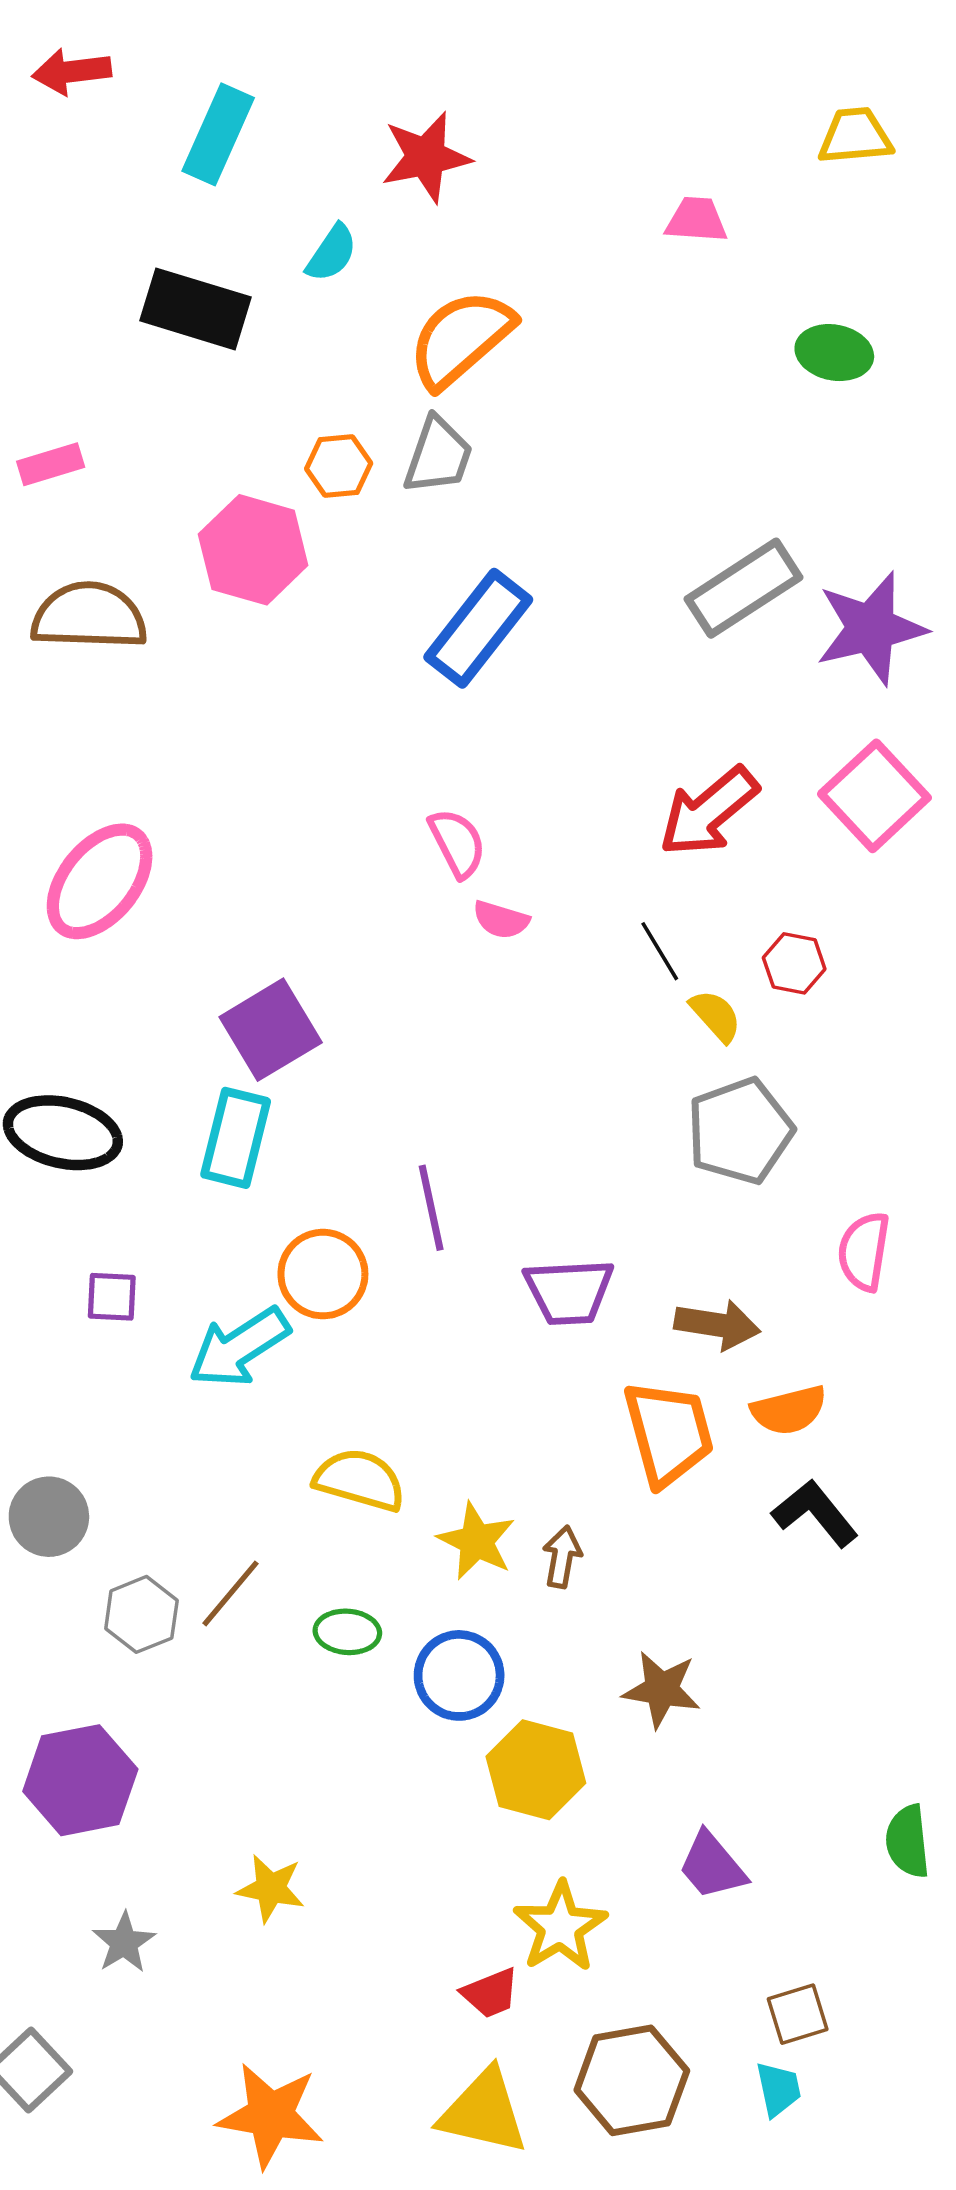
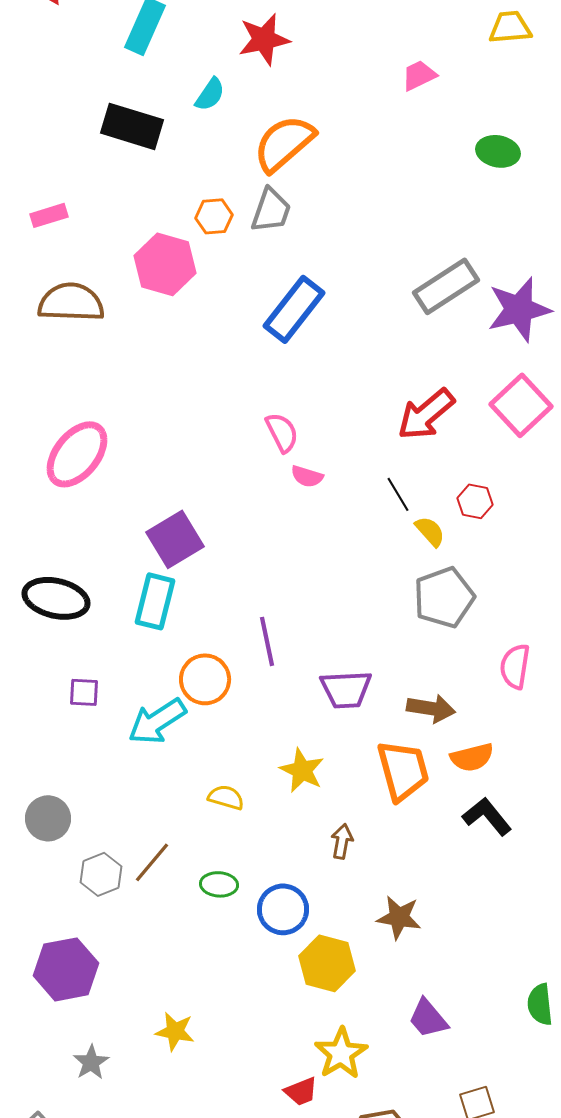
pink trapezoid: (696, 220) -> (419, 75), turned -30
yellow semicircle: (360, 1480) -> (226, 797), size x0.7
yellow star: (476, 1541) -> (302, 770), moved

